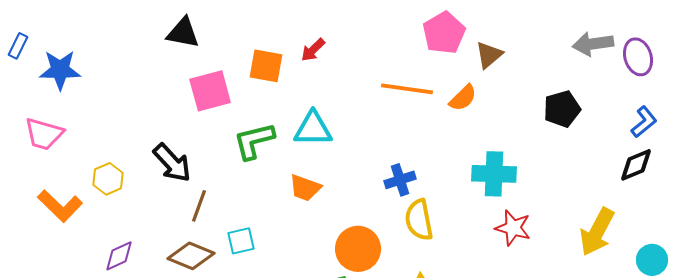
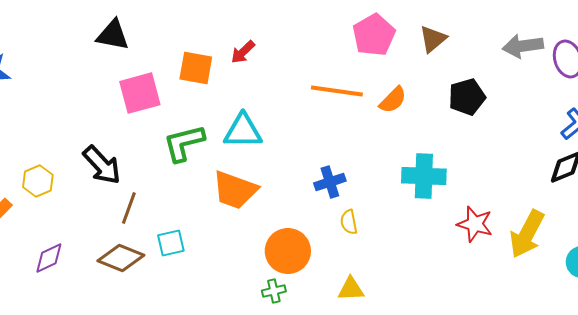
brown triangle: (489, 55) -> (433, 39), moved
black pentagon: (562, 109) -> (467, 97), moved
orange trapezoid: (305, 188) -> (235, 190), size x1.4
yellow semicircle: (419, 220) -> (349, 222), size x0.6
red star: (513, 228) -> (475, 224), moved

